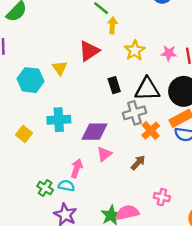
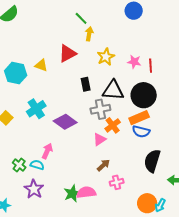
yellow triangle: (60, 68) -> (41, 65), turned -40
cyan cross: (59, 120) -> (36, 109), turned -36
purple diamond: (94, 132) -> (65, 122), turned 30
pink triangle: (104, 154) -> (100, 139), moved
brown arrow: (138, 163) -> (103, 165), moved
pink cross: (162, 197) -> (117, 182), turned -32

